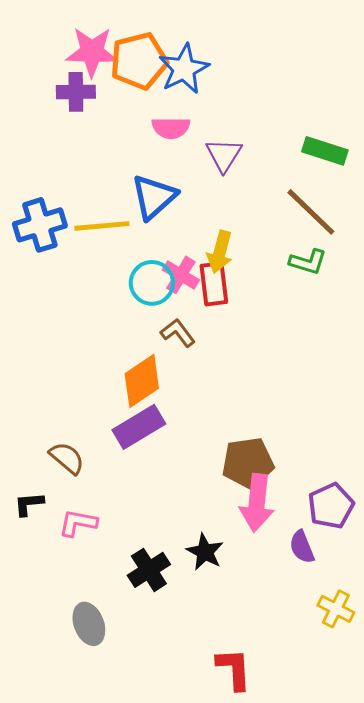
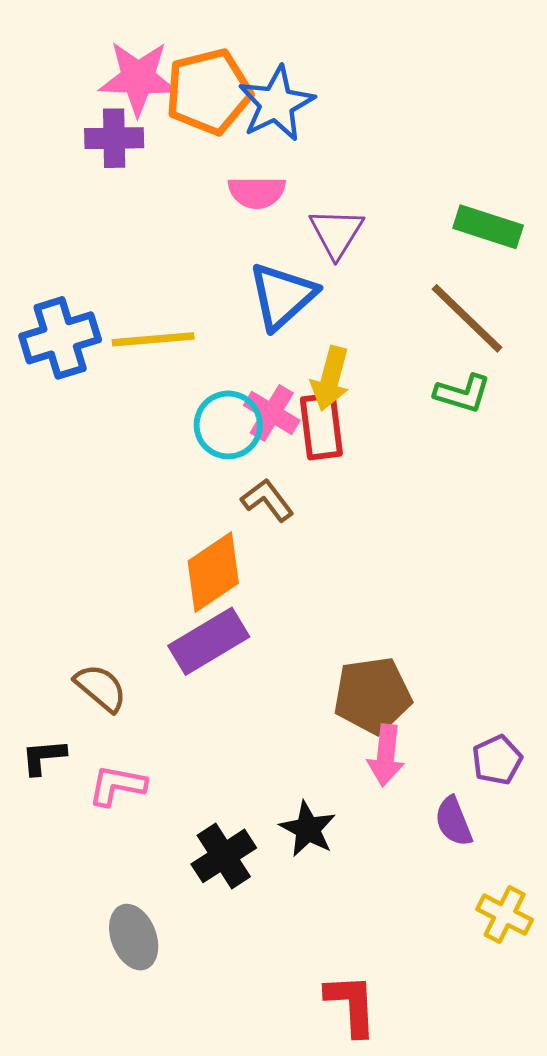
blue triangle: (154, 197) -> (282, 296), moved
pink arrow: (257, 503) -> (386, 755), size x0.7
purple pentagon: (331, 506) -> (497, 760), size x0.7

